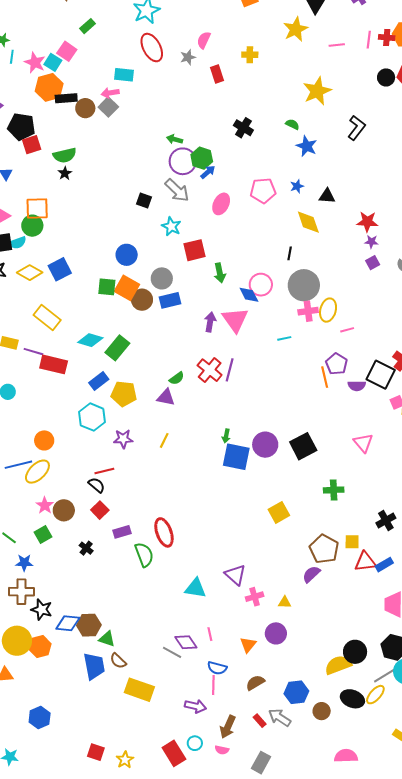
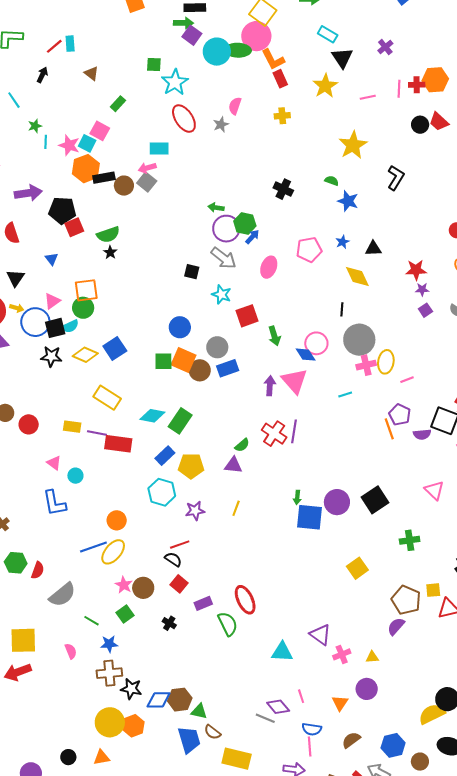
red rectangle: (217, 74) -> (280, 79), moved

